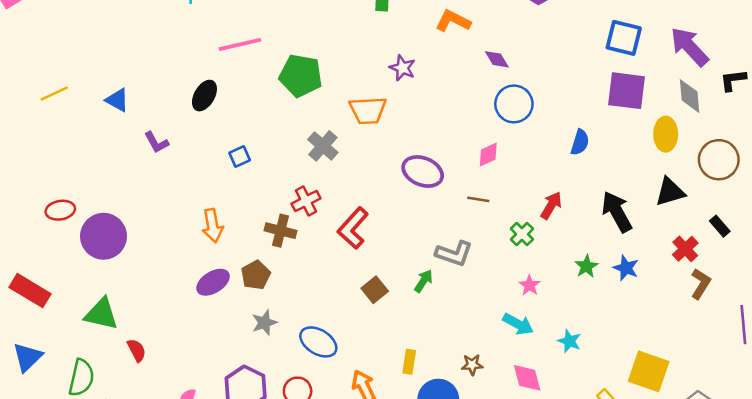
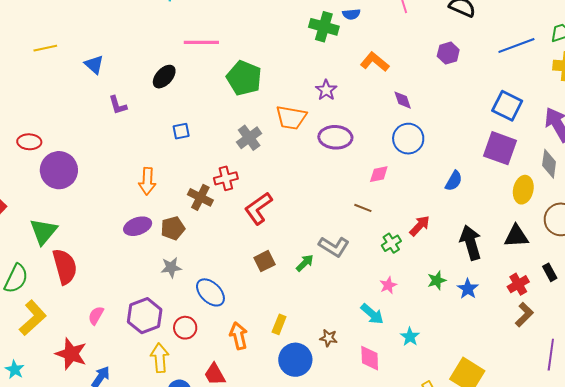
purple ellipse: (423, 171) -> (335, 137), moved, turned -32
green triangle: (101, 314) -> (43, 231), turned 44
red semicircle: (137, 350) -> (65, 267), size x1.8

